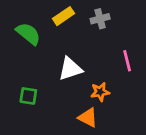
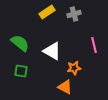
green semicircle: (28, 34) -> (20, 43), moved
white triangle: (70, 69) -> (52, 51), turned 48

